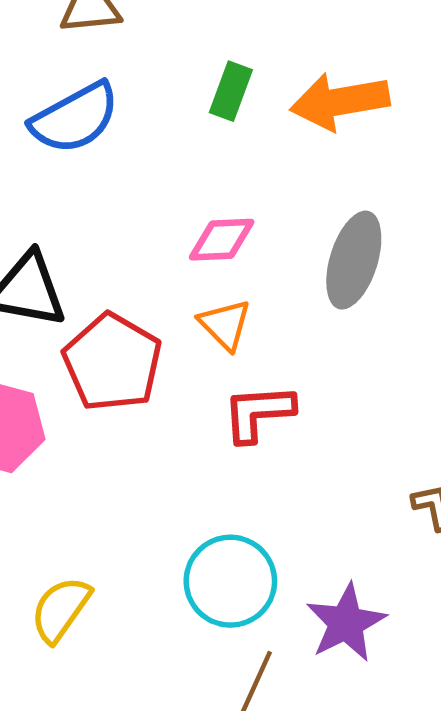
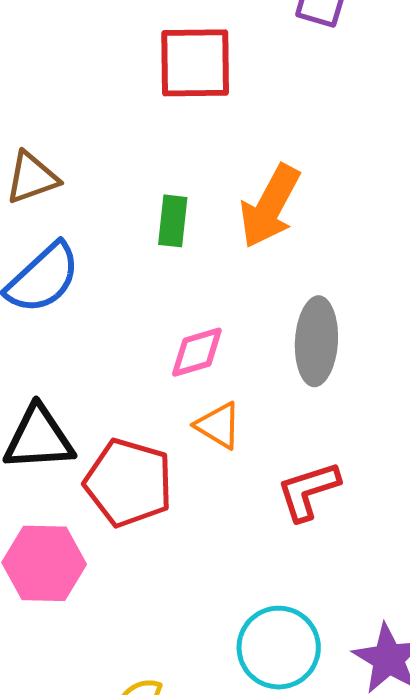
orange arrow: (340, 101) -> (270, 206), turned -38
red L-shape: (258, 413) -> (308, 491), moved

